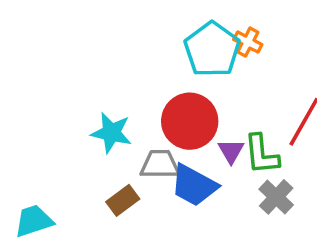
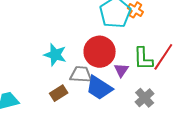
green L-shape: (261, 154) -> (143, 59), moved

